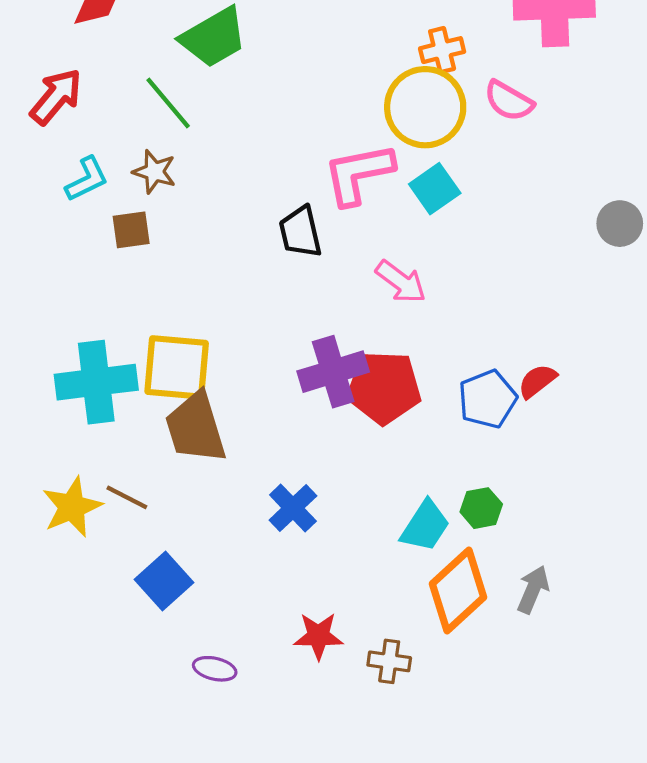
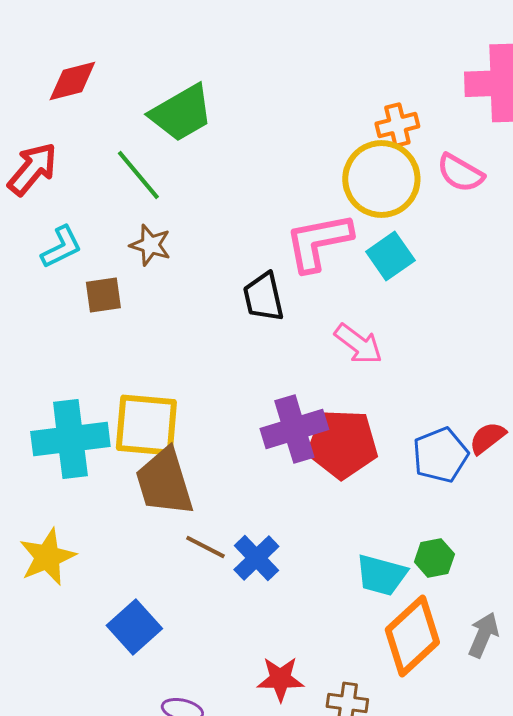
brown star: (154, 172) -> (150, 245), moved
brown line: (127, 497) -> (205, 547), moved
cyan trapezoid: (425, 526) -> (381, 575), turned 72

